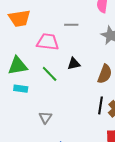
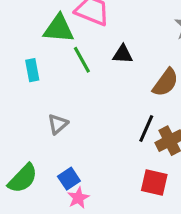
green triangle: (18, 66) -> (59, 29), moved
cyan rectangle: (21, 89) -> (32, 70), turned 56

